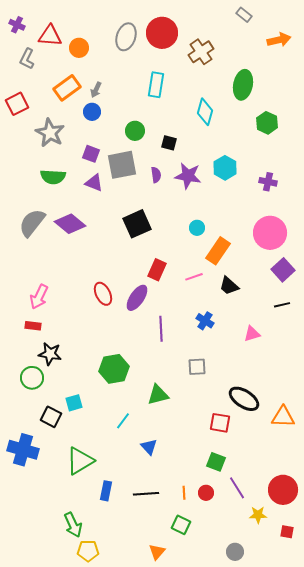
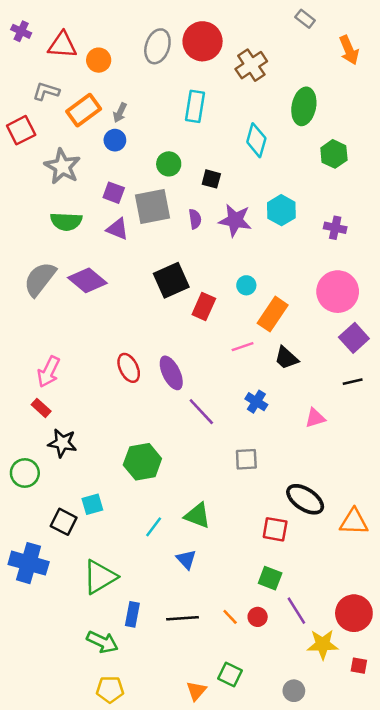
orange arrow: (279, 40) -> (349, 50), turned 80
gray L-shape: (27, 59) -> (46, 91), moved, turned 80
red rectangle: (157, 270) -> (204, 307), moved
purple ellipse: (137, 298) -> (171, 373), turned -60
red rectangle: (33, 326) -> (41, 408), turned 35
purple line: (161, 329) -> (201, 412), turned -40
green circle: (32, 378) -> (25, 473), moved
green triangle: (158, 395) -> (198, 516), moved, turned 35
orange line: (184, 493) -> (230, 617), turned -40
yellow star: (258, 515) -> (323, 644), size x1.4
green arrow: (73, 525) -> (102, 642), moved, turned -40
green square: (181, 525) -> (230, 674), moved

